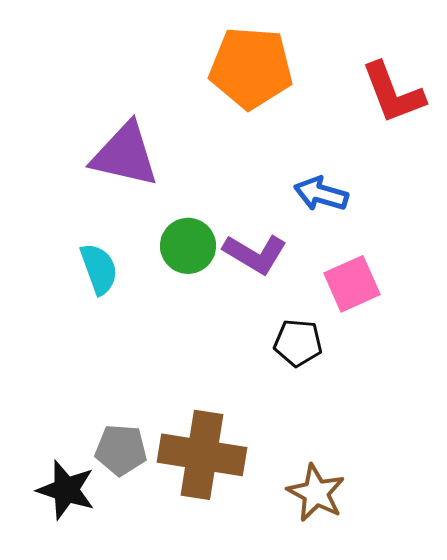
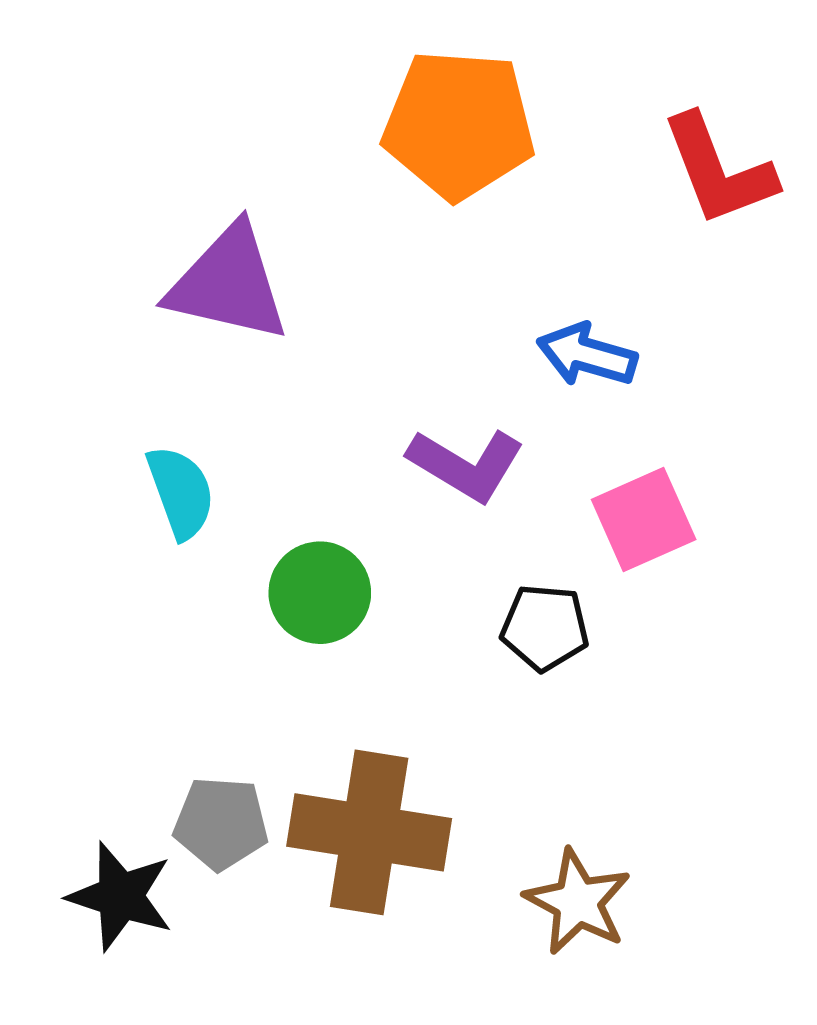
green circle: (188, 246) -> (320, 593), moved

